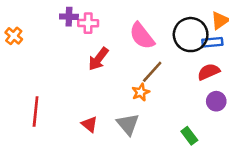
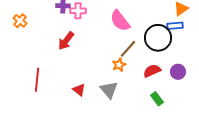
black circle: (191, 35) -> (158, 38), moved
red arrow: (98, 59) -> (66, 41), moved
red semicircle: (209, 72) -> (152, 71), moved

